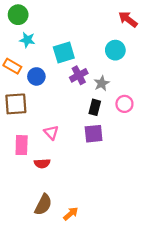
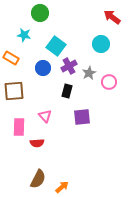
green circle: (18, 15) -> (40, 13), moved
cyan square: (64, 52) -> (56, 46), turned -36
blue circle: (36, 76) -> (43, 68), moved
pink circle: (124, 104) -> (109, 82), moved
black rectangle: (95, 107) -> (67, 91), moved

